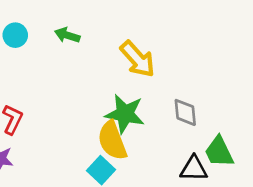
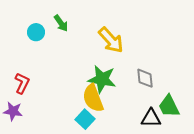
cyan circle: (15, 35) -> (36, 32), moved
green arrow: (67, 35) -> (61, 23), turned -144

